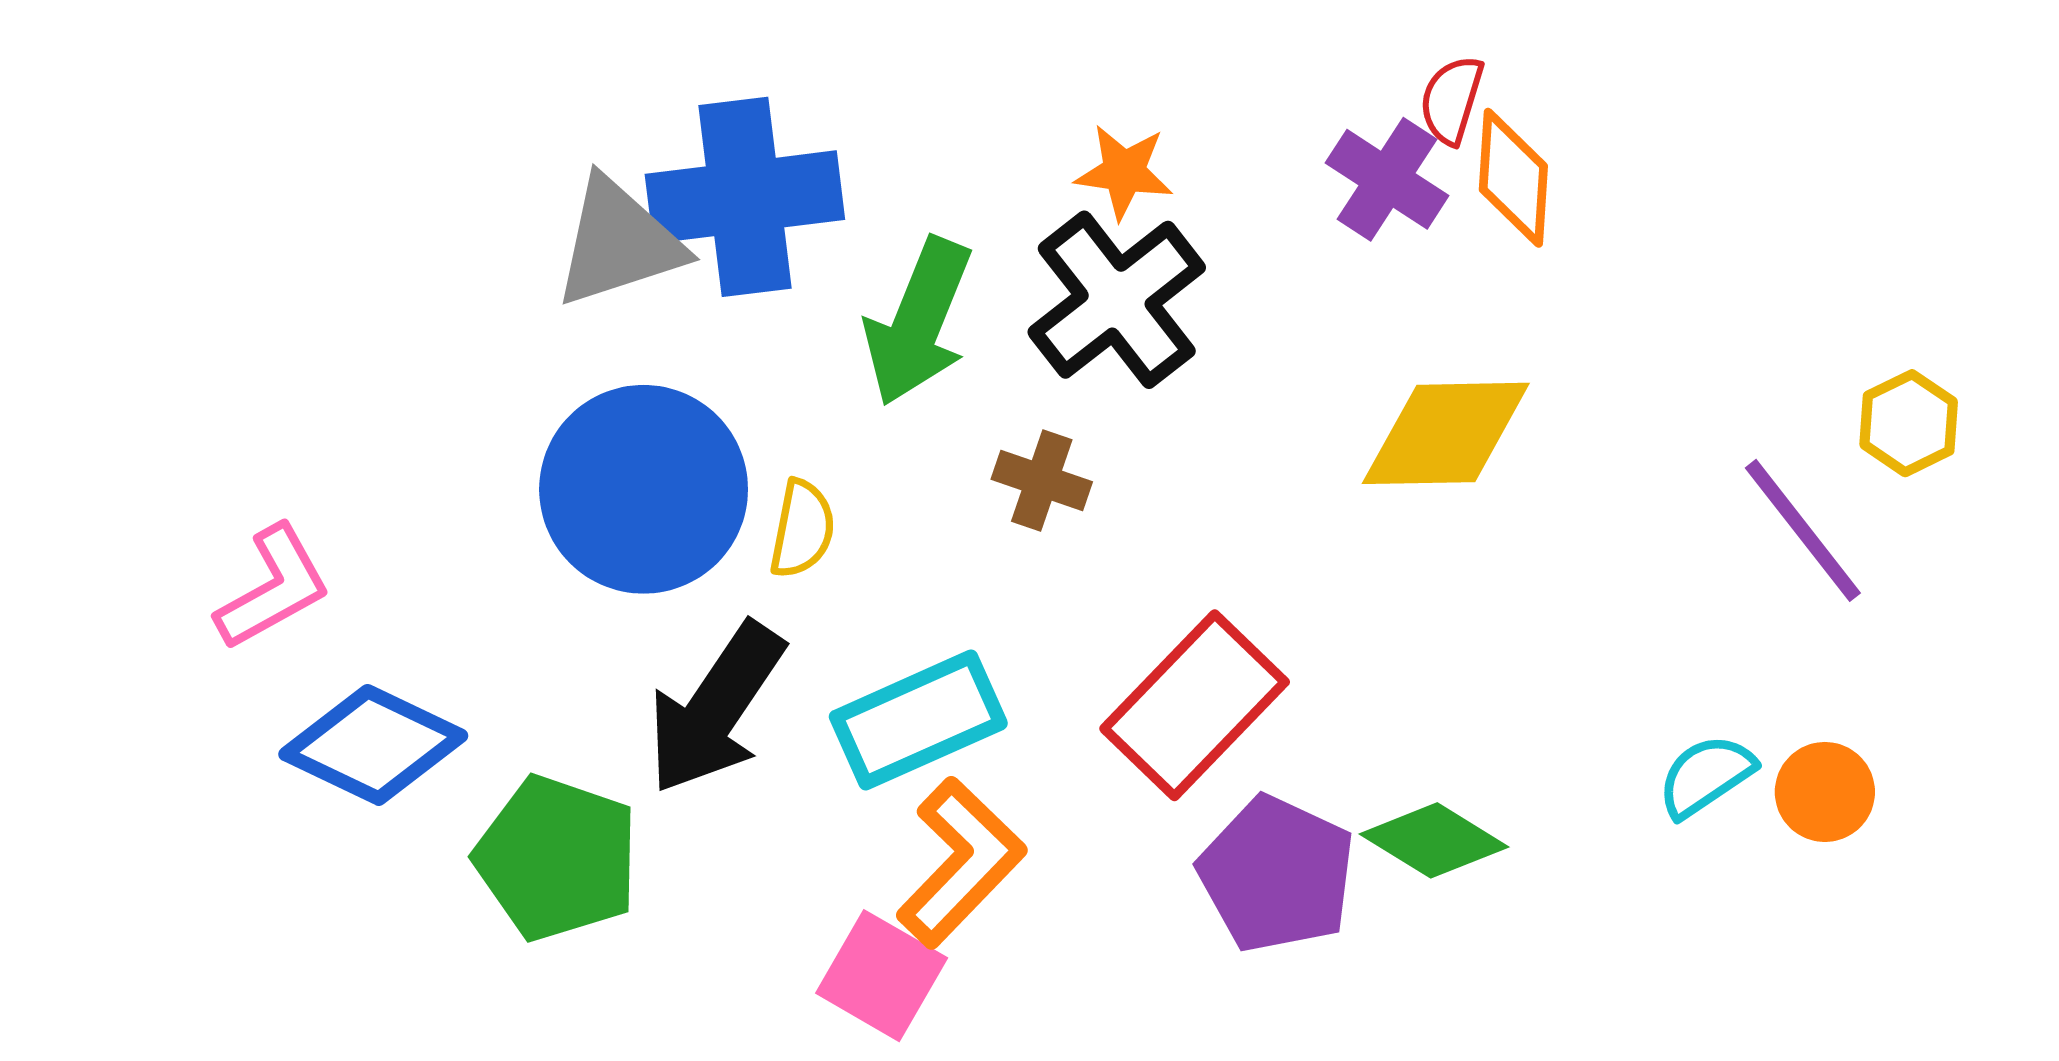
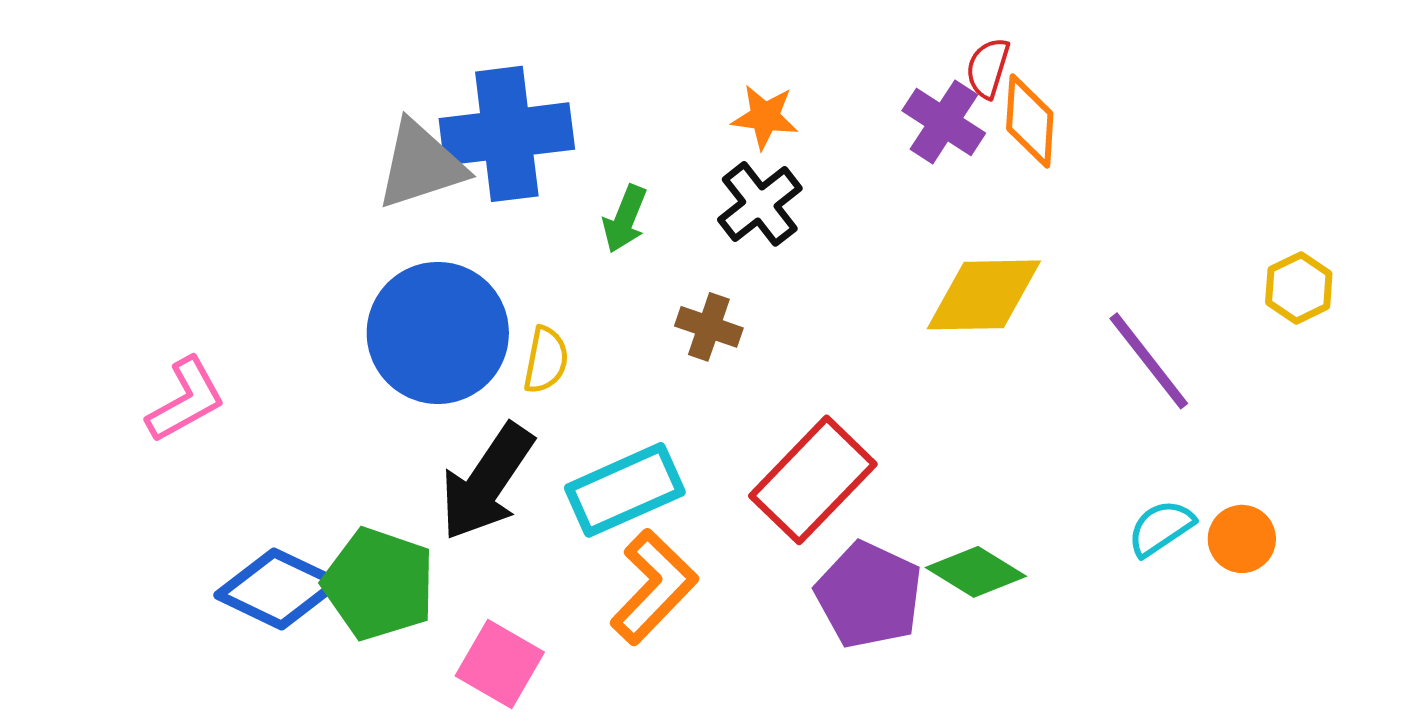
black cross: (1117, 300) -> (760, 204), size x0.7
green arrow: (918, 322) -> (625, 219), size x0.6
purple line: (1803, 530) -> (1149, 361), moved
blue diamond: (373, 745) -> (278, 589), moved
pink square: (882, 976) -> (500, 664), moved

